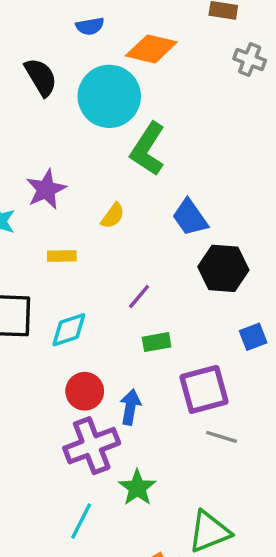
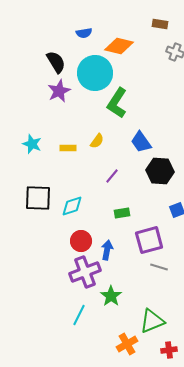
purple star: (46, 189) -> (59, 91), moved
yellow rectangle: (62, 256) -> (68, 148), moved
purple line: (139, 296) -> (112, 176), moved

